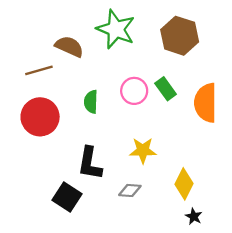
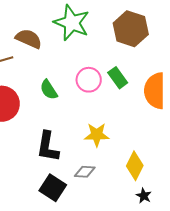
green semicircle: (91, 102) -> (49, 90), turned -35
black square: (67, 197) -> (53, 188), moved

